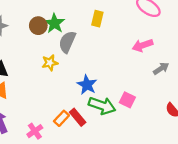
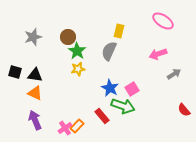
green star: (54, 23) -> (77, 51), moved
gray semicircle: (67, 42) -> (109, 51), moved
pink square: (127, 100) -> (132, 89), moved, turned 32
orange rectangle: (61, 118) -> (77, 126), moved

